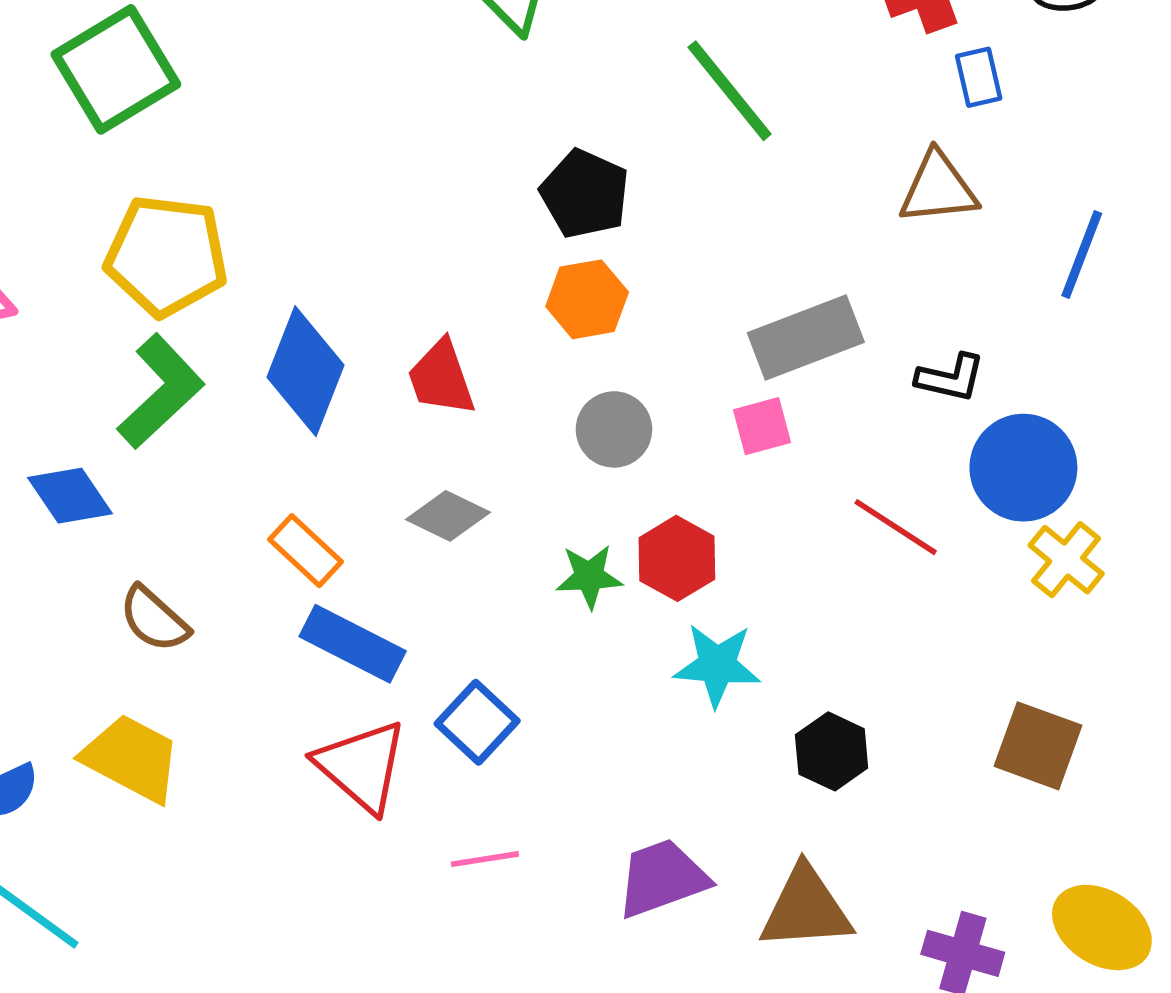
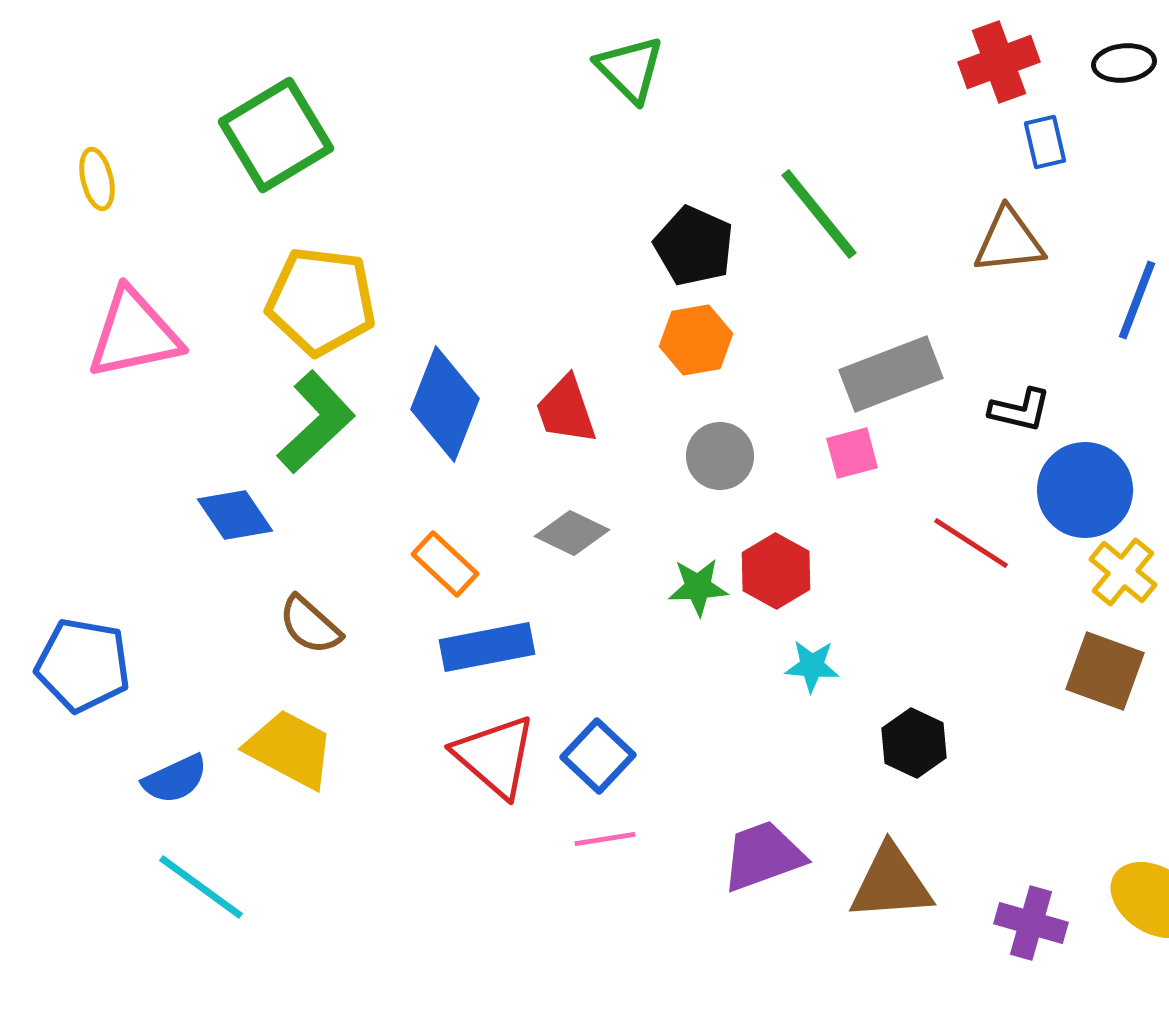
green line: (730, 91) -> (819, 214), moved
blue rectangle: (353, 644) -> (487, 647), turned -38
cyan star: (717, 665) -> (812, 666), size x0.7
blue square: (477, 722) -> (598, 756), moved
brown square: (1038, 746) -> (1105, 671), moved

